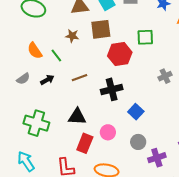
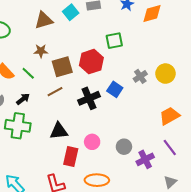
brown square: (101, 29) -> (62, 67), moved
blue square: (136, 112) -> (115, 89), moved
green cross: (36, 123) -> (18, 126), moved

